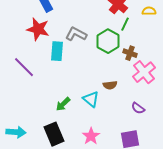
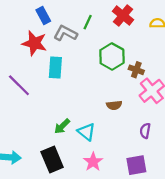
green line: (125, 24) -> (88, 22), moved
gray L-shape: (76, 34) -> (65, 33), moved
cyan triangle: (91, 99) -> (86, 132), moved
purple semicircle: (138, 108) -> (145, 131), turned 64

